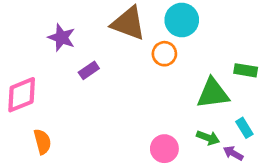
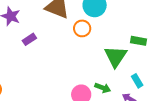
green triangle: (213, 93) -> (116, 56), turned -50
green arrow: (208, 138) -> (103, 88), moved

